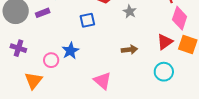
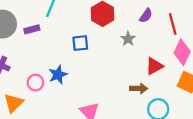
red triangle: (165, 42) -> (154, 66), moved
brown arrow: (130, 50) -> (139, 88), moved

